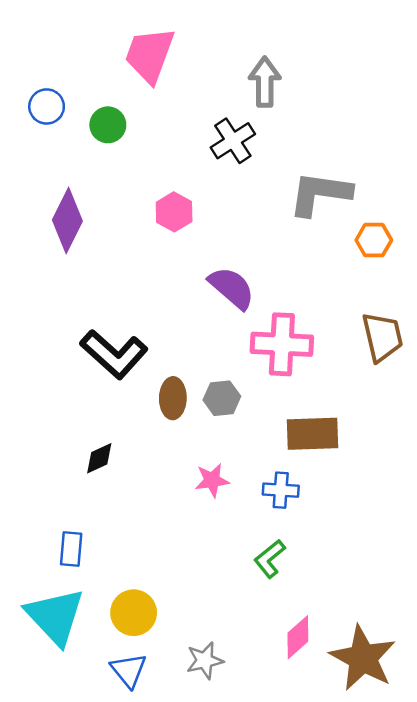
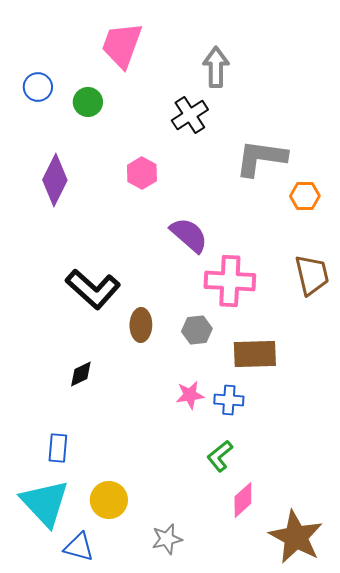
gray hexagon: (222, 398) -> (197, 330), moved
pink star: (212, 480) -> (190, 395), moved
pink diamond: (298, 637) -> (243, 500), moved
blue triangle: (129, 670) -> (79, 547), moved, turned -36

